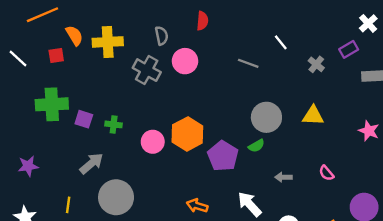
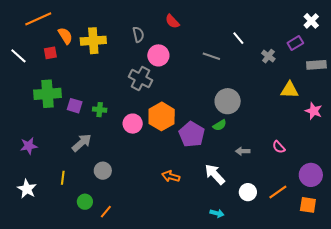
red semicircle: (202, 21) -> (172, 21), turned 133
gray cross: (147, 70) -> (140, 79), moved
yellow triangle: (313, 116) -> (290, 90), moved
gray circle: (116, 197) -> (103, 171), size x0.6

